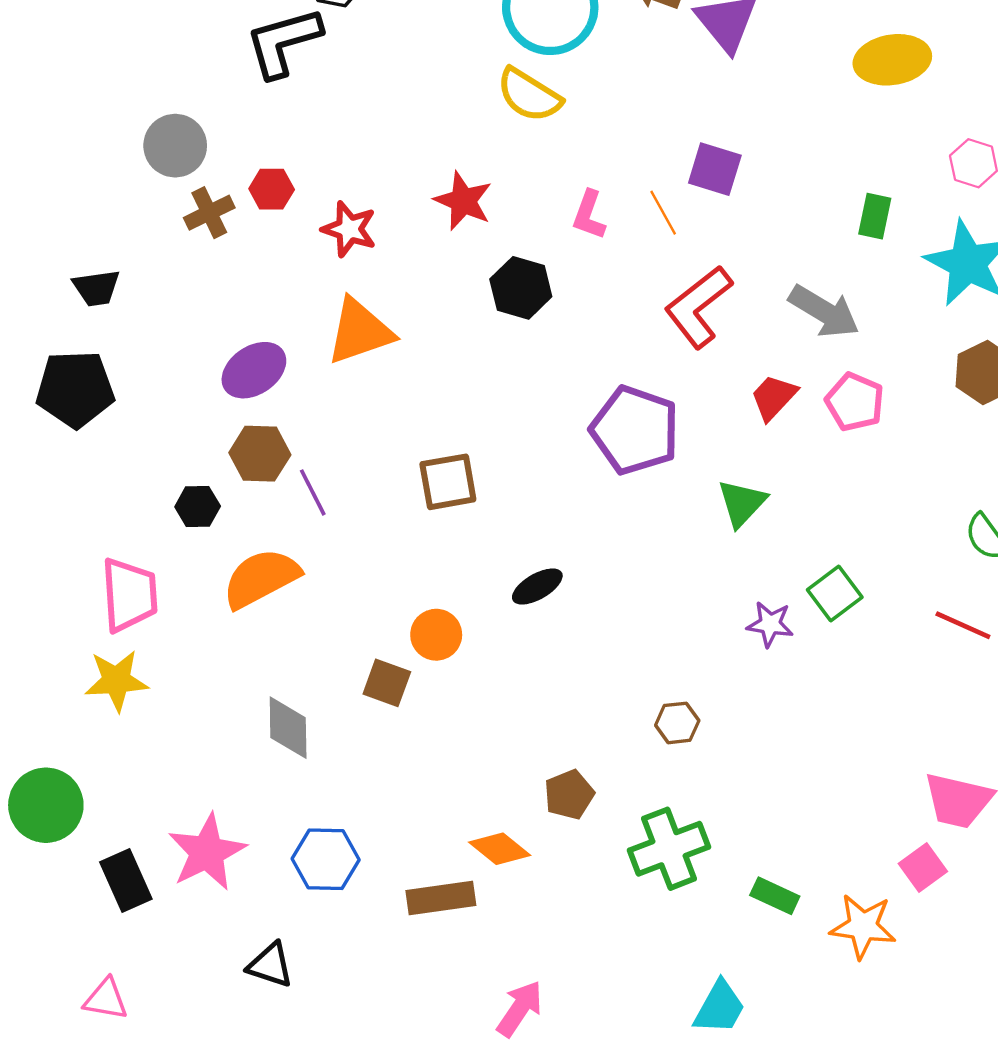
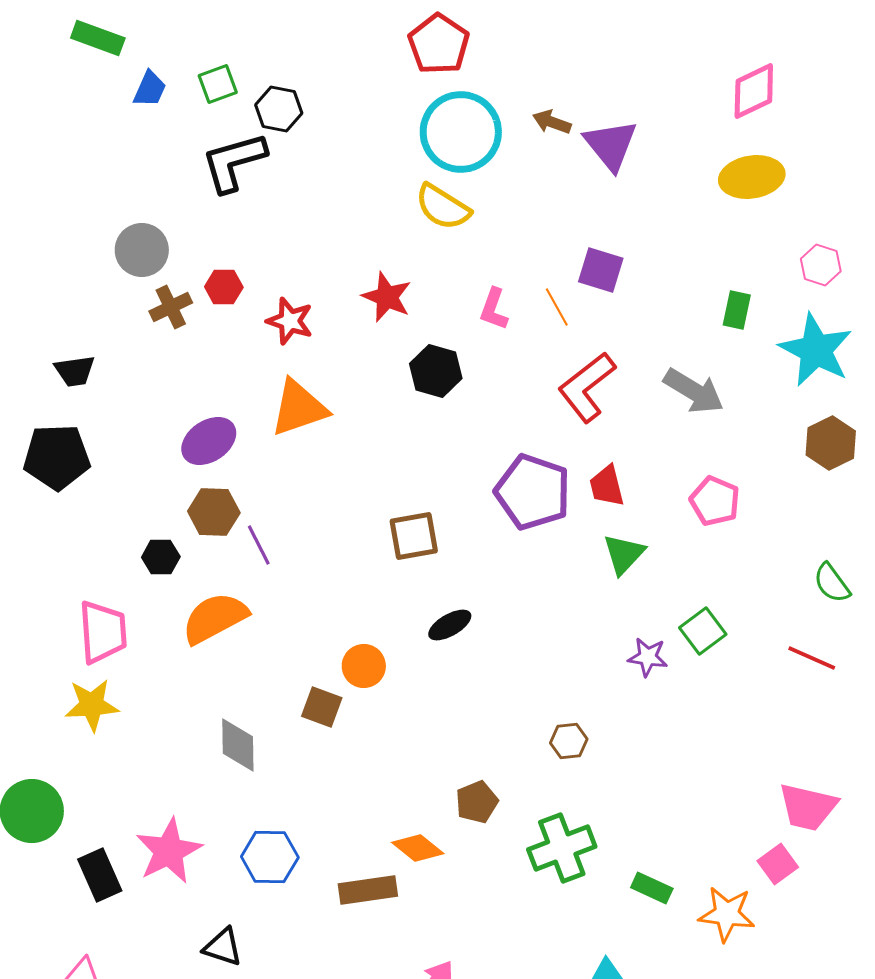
red trapezoid: (774, 397) -> (607, 486), moved, turned -57
pink pentagon: (855, 402) -> (715, 501), moved
brown square: (448, 482) -> (414, 536), moved

